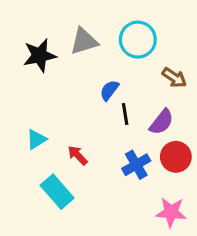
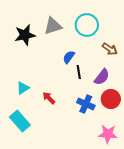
blue cross: (136, 165) -> (86, 104), turned -36
cyan rectangle: (57, 192) -> (20, 121), moved

